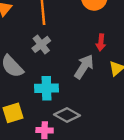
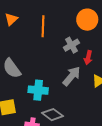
gray cross: (41, 44) -> (71, 45), moved

